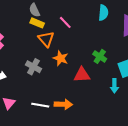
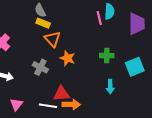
pink line: (65, 22) -> (99, 18), moved, turned 32
green cross: (100, 56) -> (107, 56), turned -32
red triangle: (82, 75) -> (61, 94), moved
cyan arrow: (114, 86) -> (110, 87), moved

